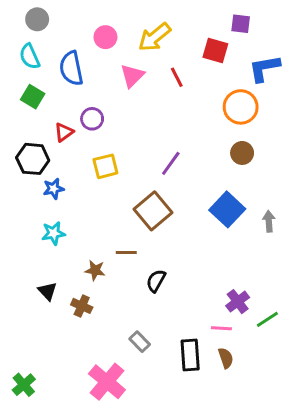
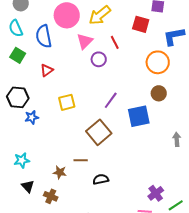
pink circle: (105, 37) -> (67, 15), size x1.6
purple circle: (92, 119) -> (99, 59), moved
red triangle: (64, 132) -> (47, 70), moved
blue square: (227, 209) -> (139, 116), moved, turned 35
cyan star: (53, 233) -> (22, 160), moved
black semicircle: (156, 281) -> (101, 179), turned 49

